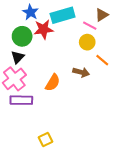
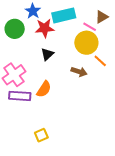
green circle: (22, 36) -> (15, 29), moved
yellow circle: (87, 42) -> (86, 43), size x1.5
black triangle: (18, 57) -> (47, 54), moved
orange semicircle: (53, 83) -> (44, 89), moved

